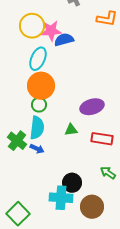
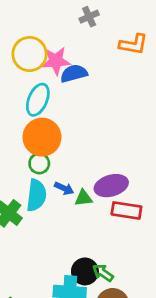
purple ellipse: (92, 107) -> (111, 186), moved
blue arrow: (37, 149) -> (64, 188), moved
green arrow: (108, 173) -> (103, 273), moved

